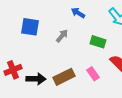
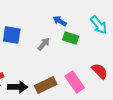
green rectangle: (98, 42) -> (71, 38), moved
pink rectangle: (93, 74) -> (75, 82), size x1.5

